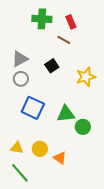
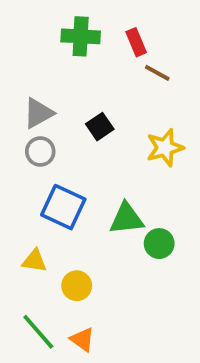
brown line: (64, 40) -> (157, 73), moved
yellow triangle: (17, 148) -> (35, 261), moved
orange triangle: (60, 158) -> (82, 339), moved

